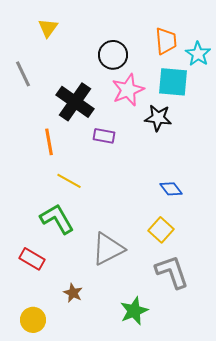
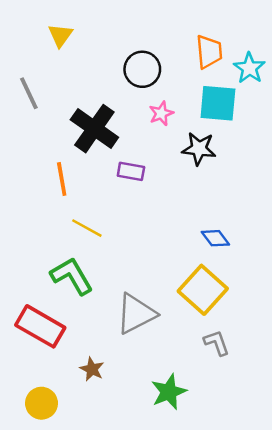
pink star: (128, 90) -> (161, 113), size x0.6
yellow square: (161, 230) -> (203, 290), size x1.5
red rectangle: (32, 259) -> (40, 326), size x1.5
gray L-shape: (172, 272) -> (217, 343), size x0.6

